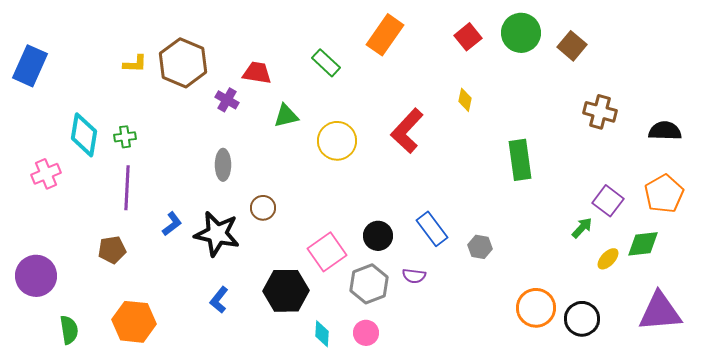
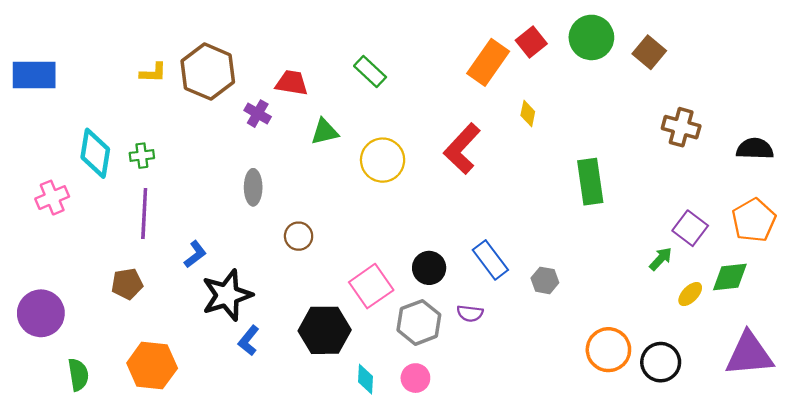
orange rectangle: (385, 35) -> (488, 62), moved
blue rectangle: (30, 66) -> (34, 75), turned 66
black star: (217, 234) -> (227, 295), moved, turned -30

